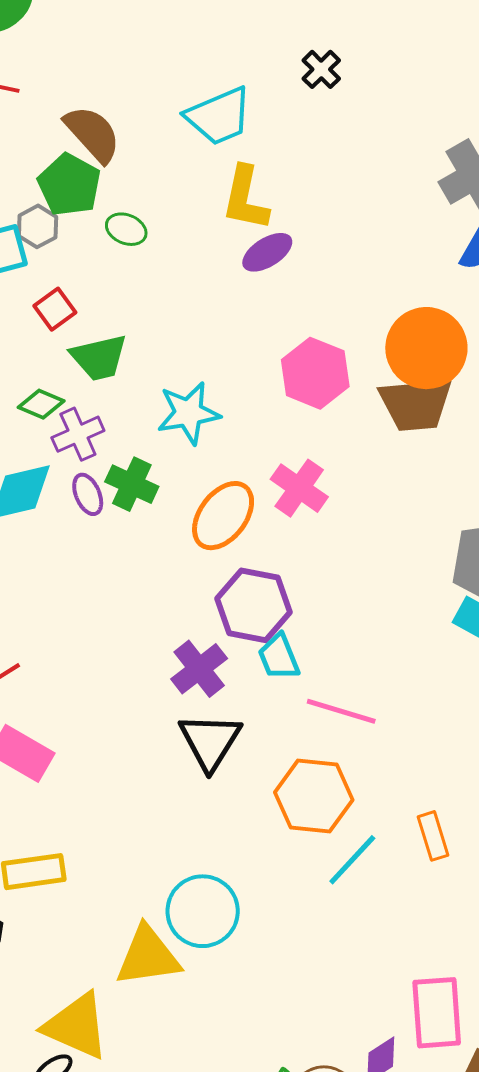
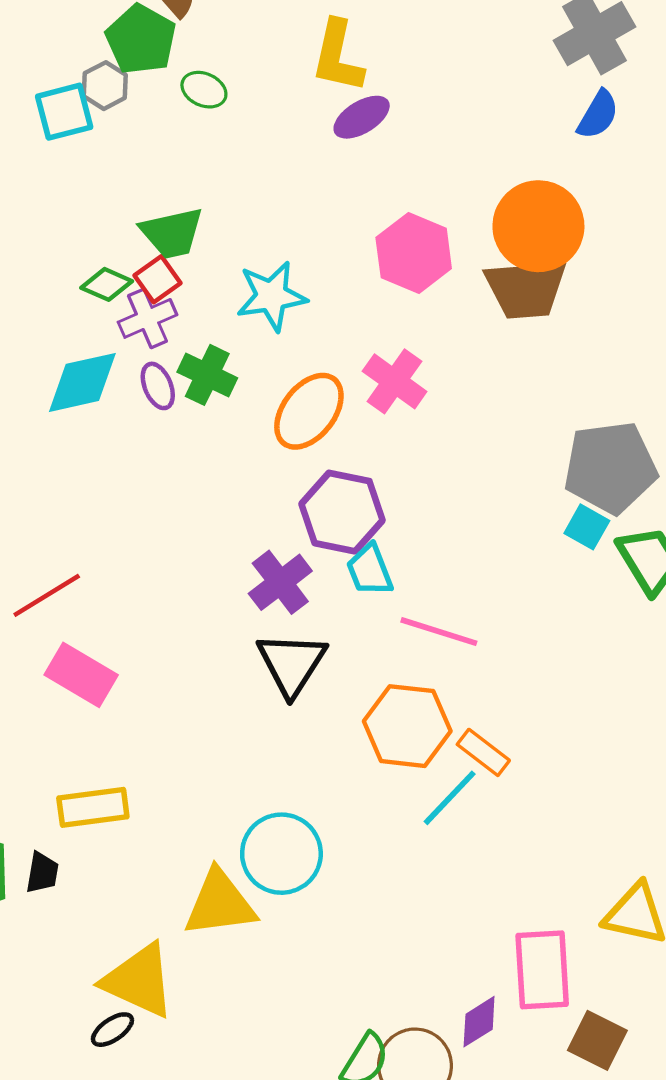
red square: (55, 309) -> (157, 279), moved
orange rectangle: (433, 836) -> (483, 752), moved, turned -36

